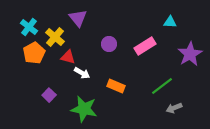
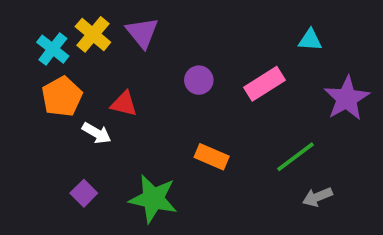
yellow cross: (55, 37) -> (93, 34), moved
white arrow: (82, 73) -> (97, 133), moved
purple square: (49, 95) -> (84, 193), moved

